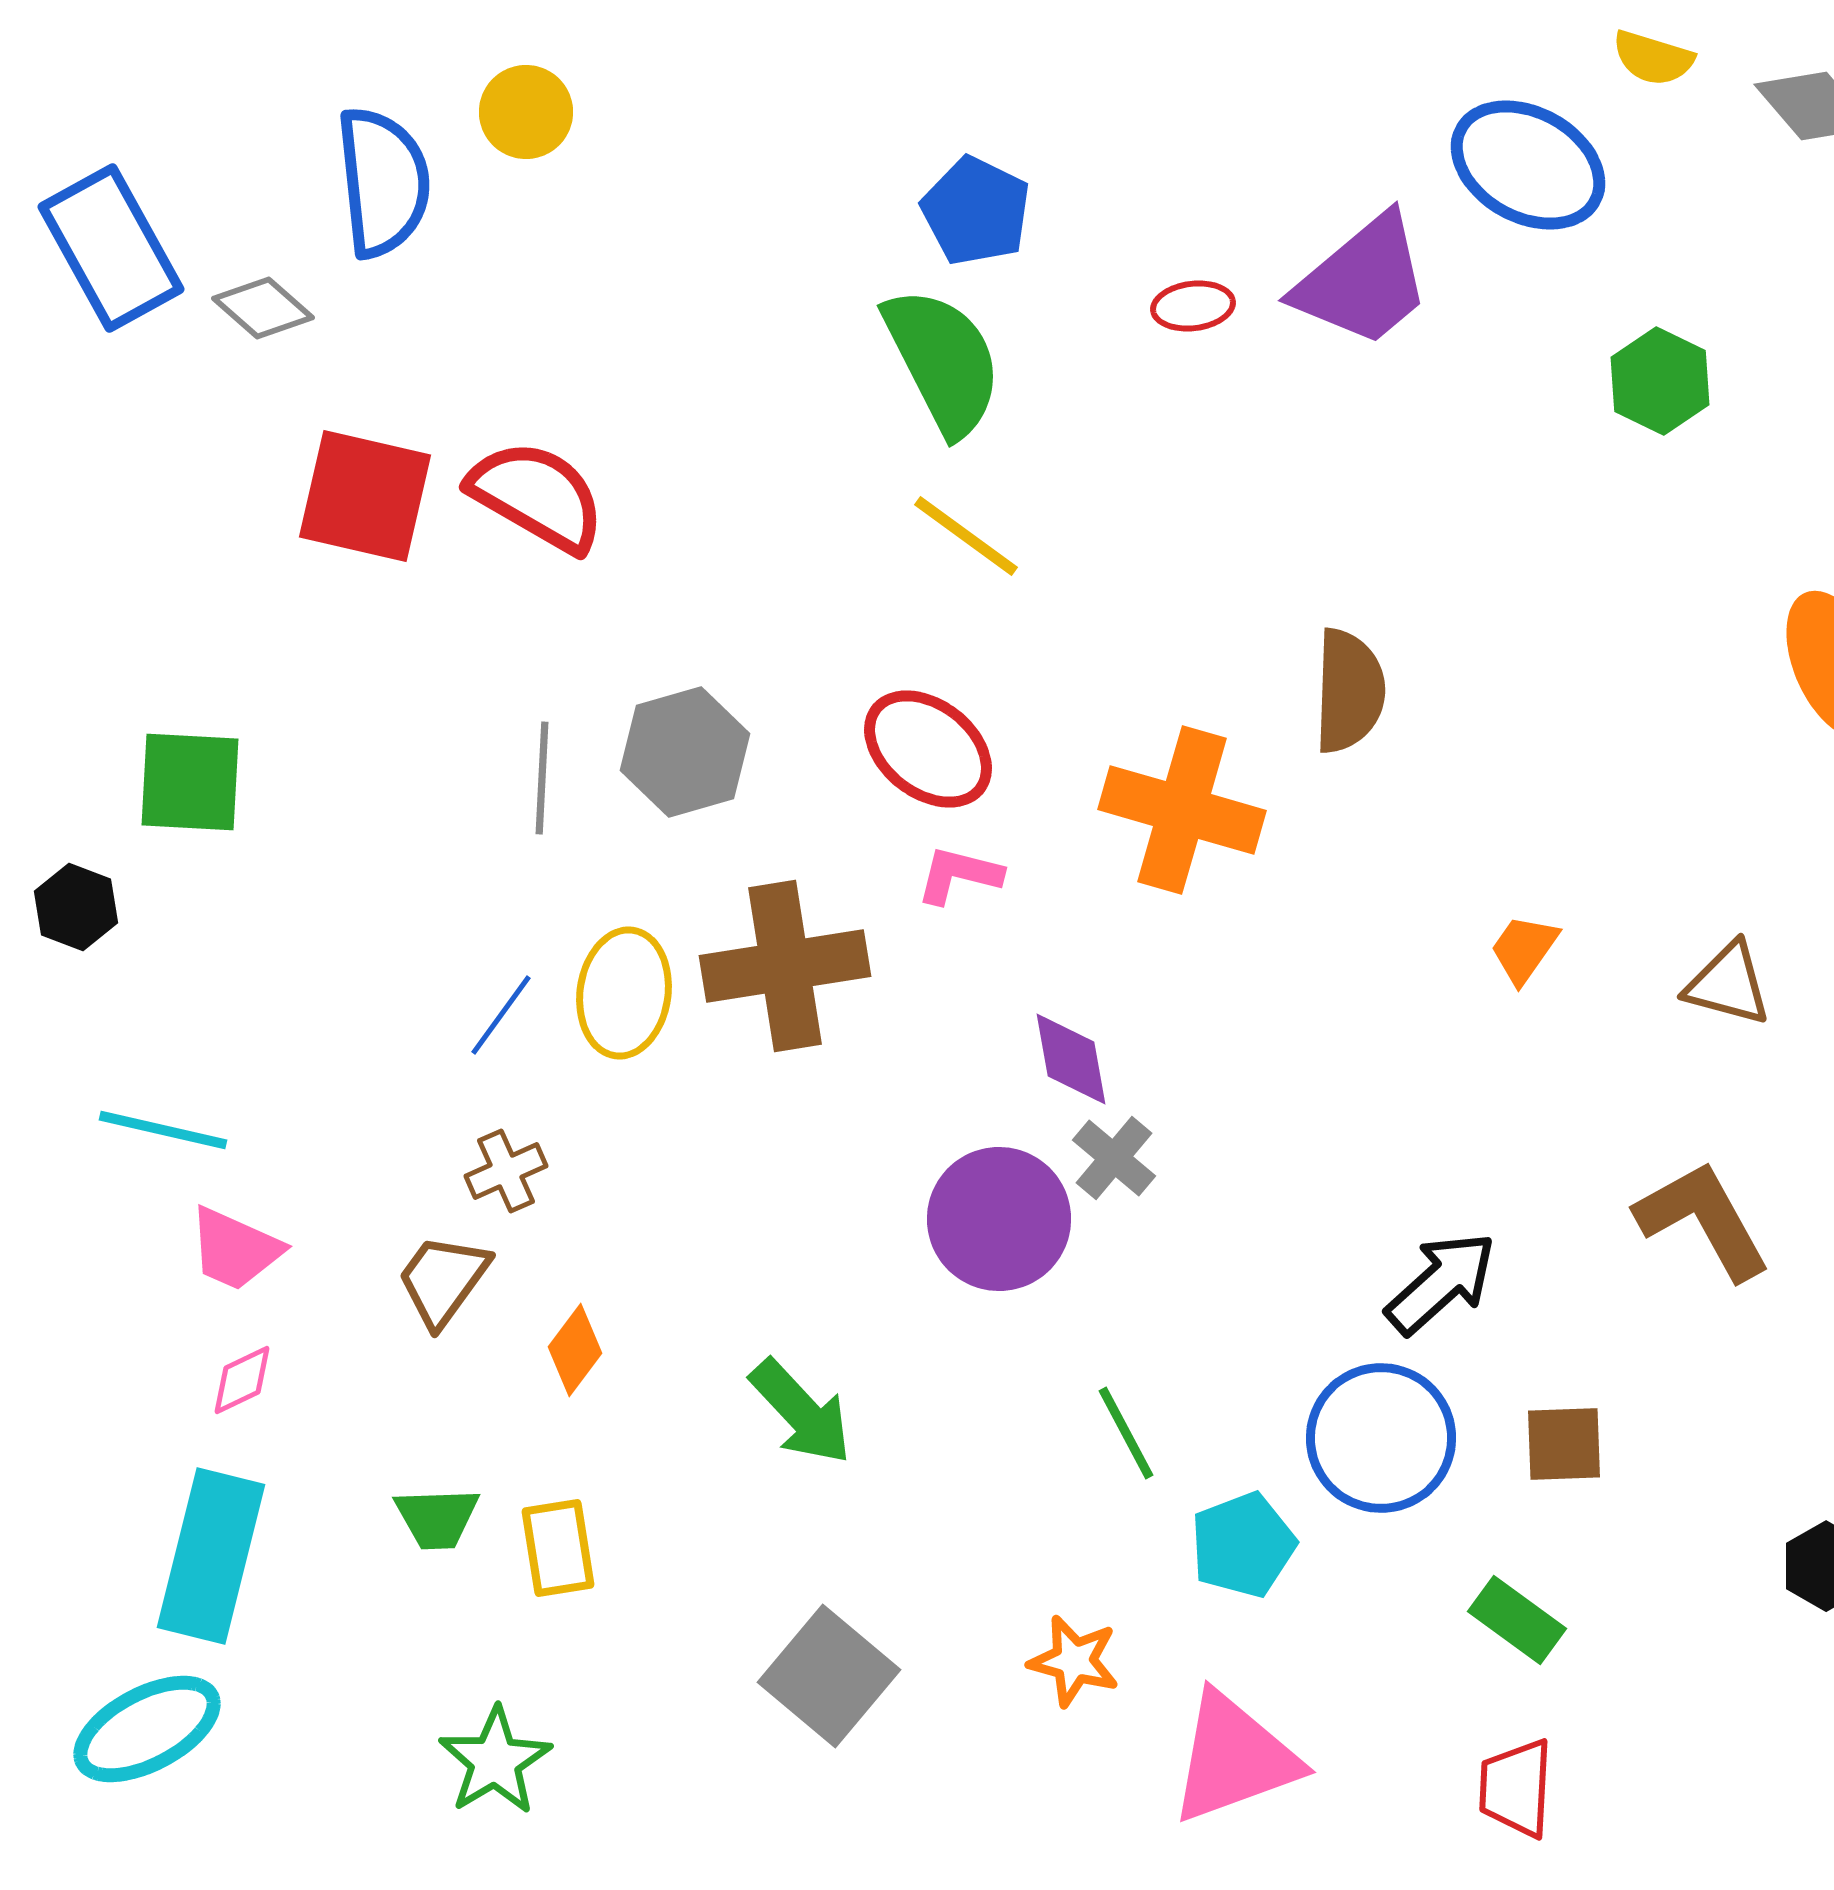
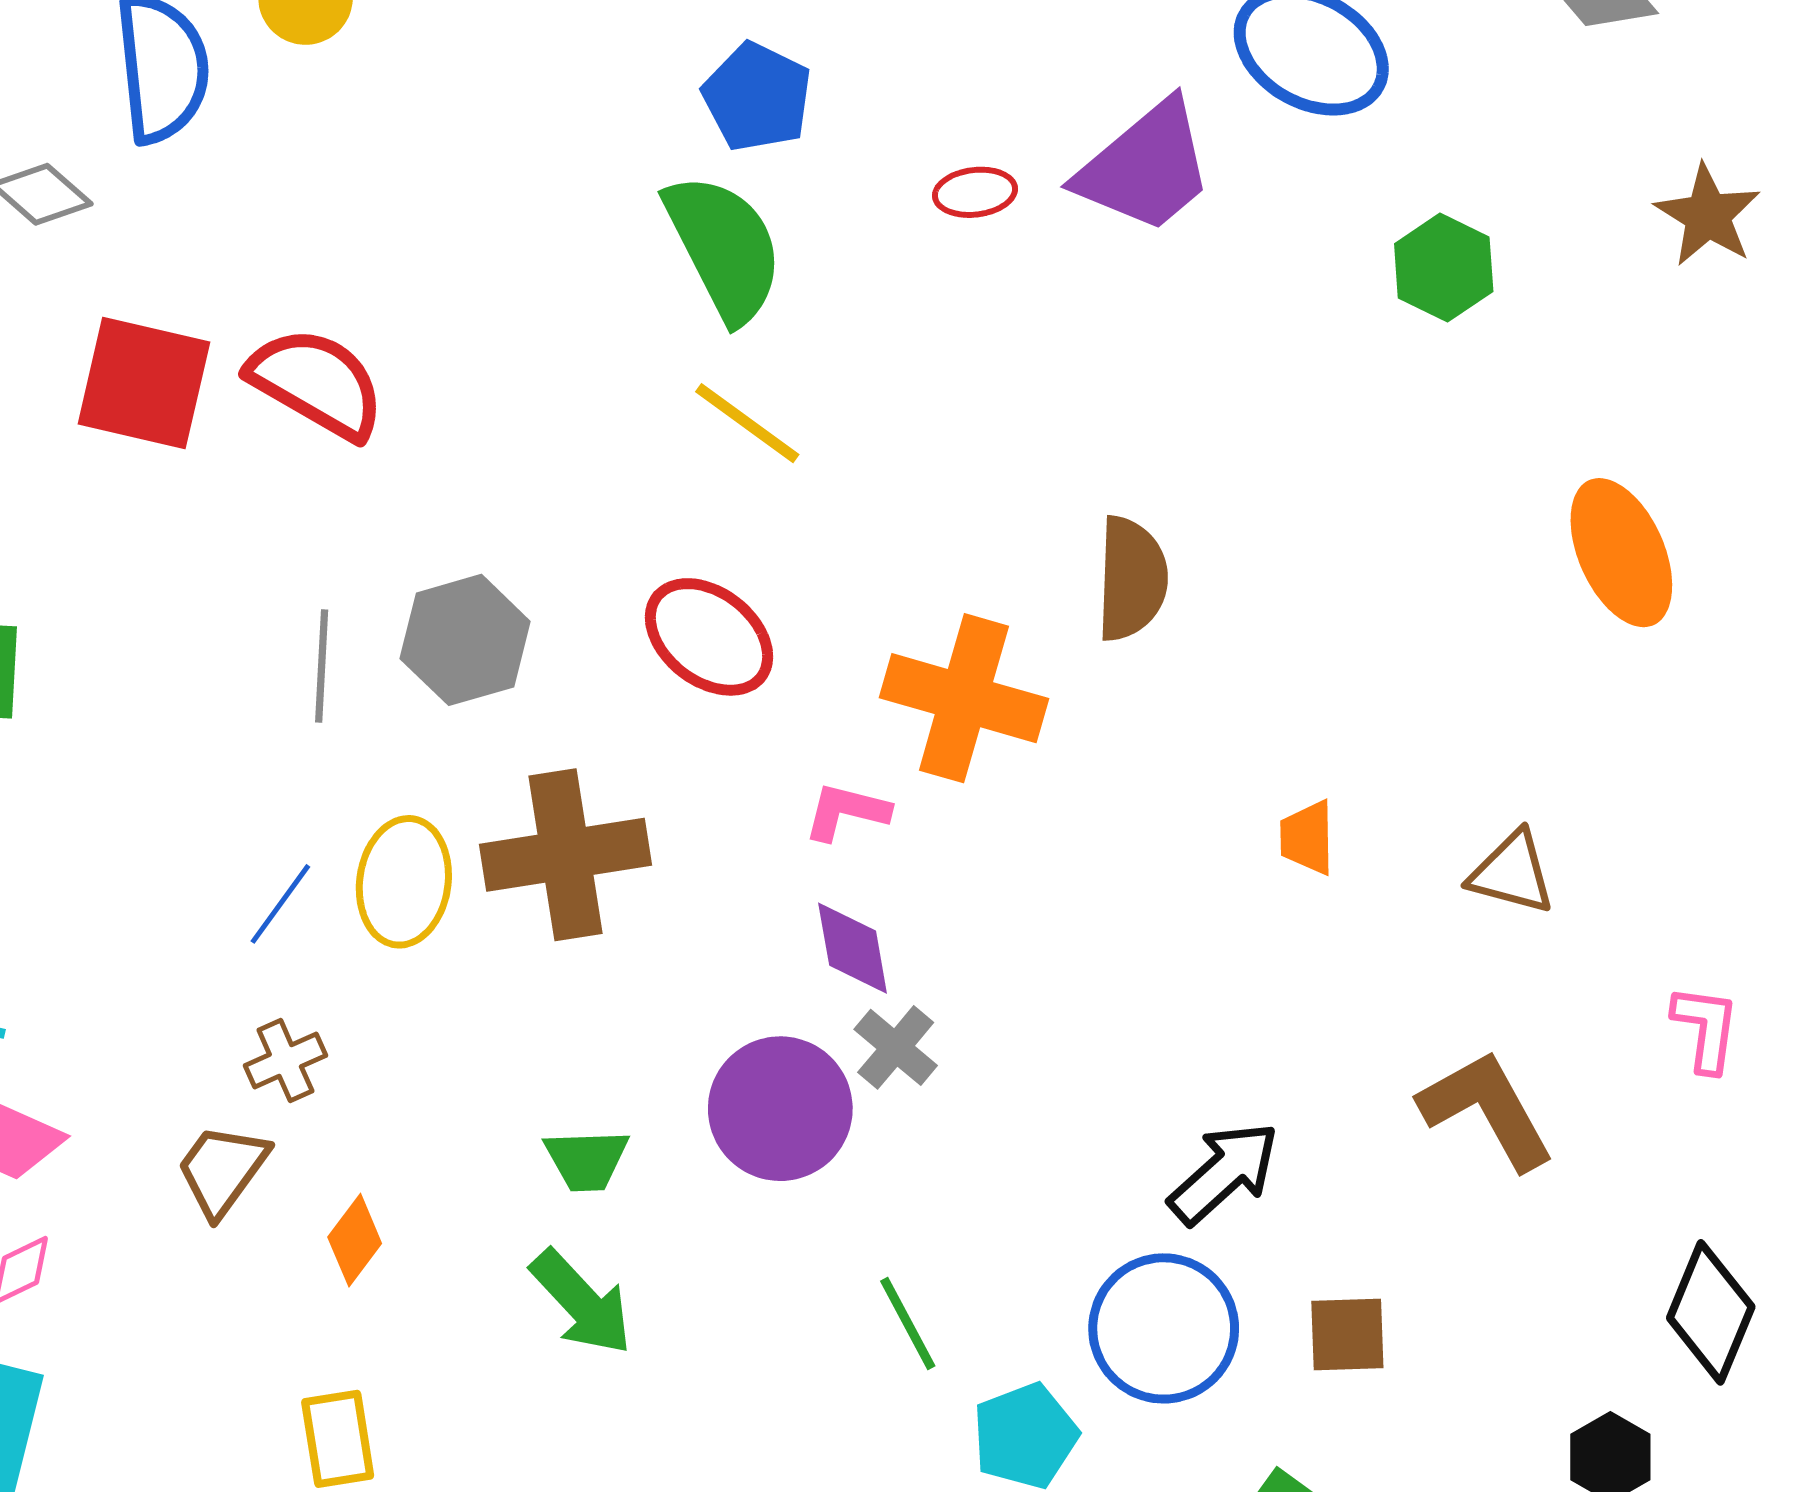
pink L-shape: (959, 875) -> (847, 812), moved
orange trapezoid: (1524, 949) -> (1307, 838), turned -36
green trapezoid: (437, 1518) -> (587, 1160), moved

